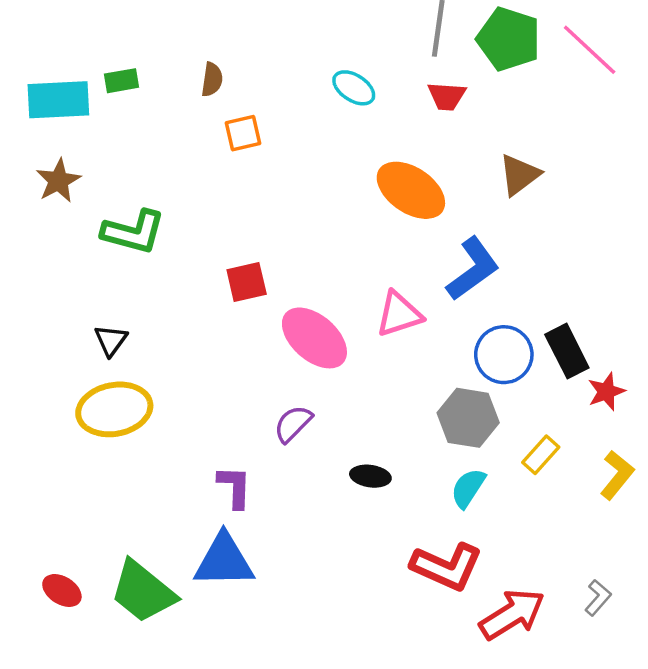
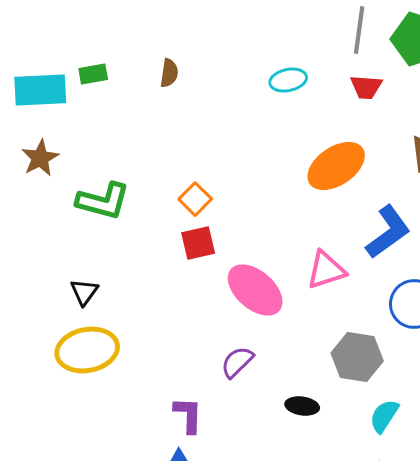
cyan ellipse: (354, 88) -> (288, 80), turned -45
orange square: (243, 133) -> (195, 199), moved, turned -32
orange ellipse: (411, 190) -> (336, 166), turned -68
gray hexagon: (468, 418) -> (357, 357), moved

